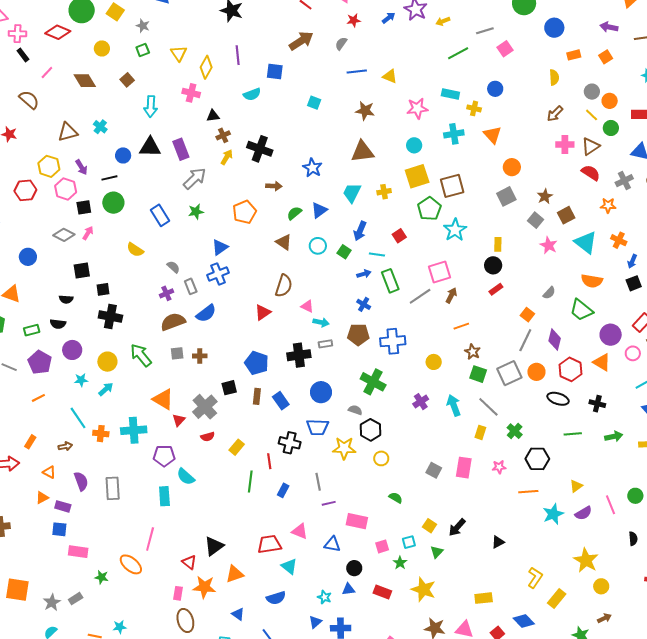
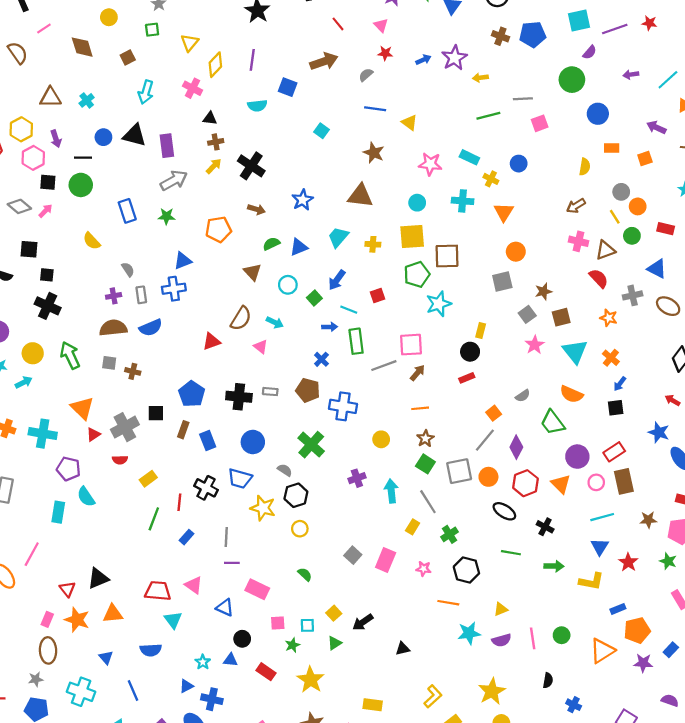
cyan arrow: (321, 322) -> (275, 322), moved

